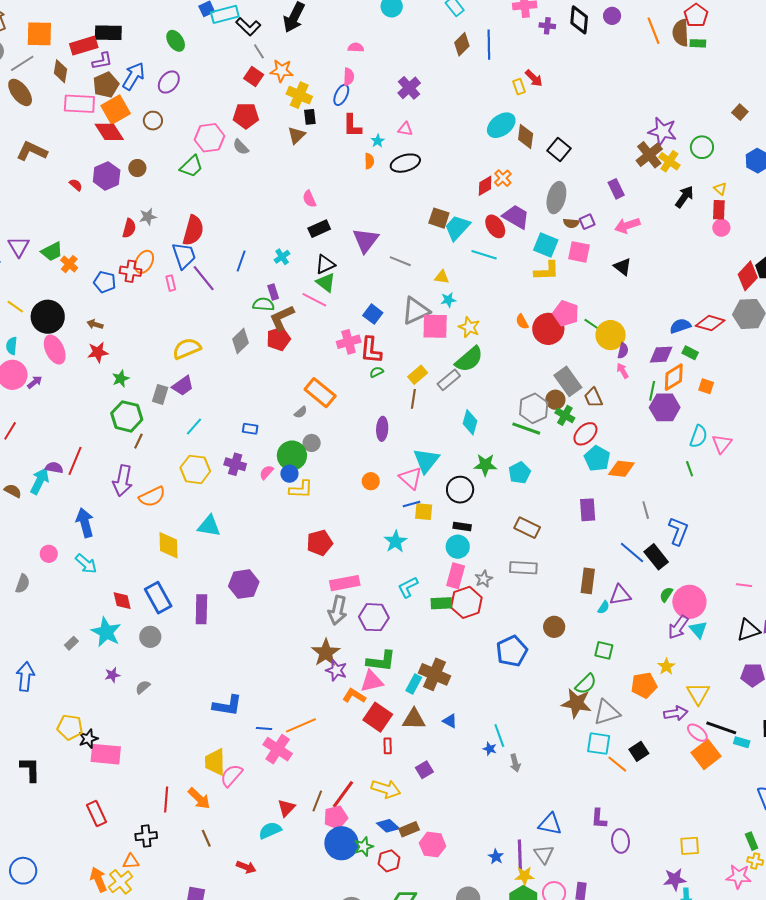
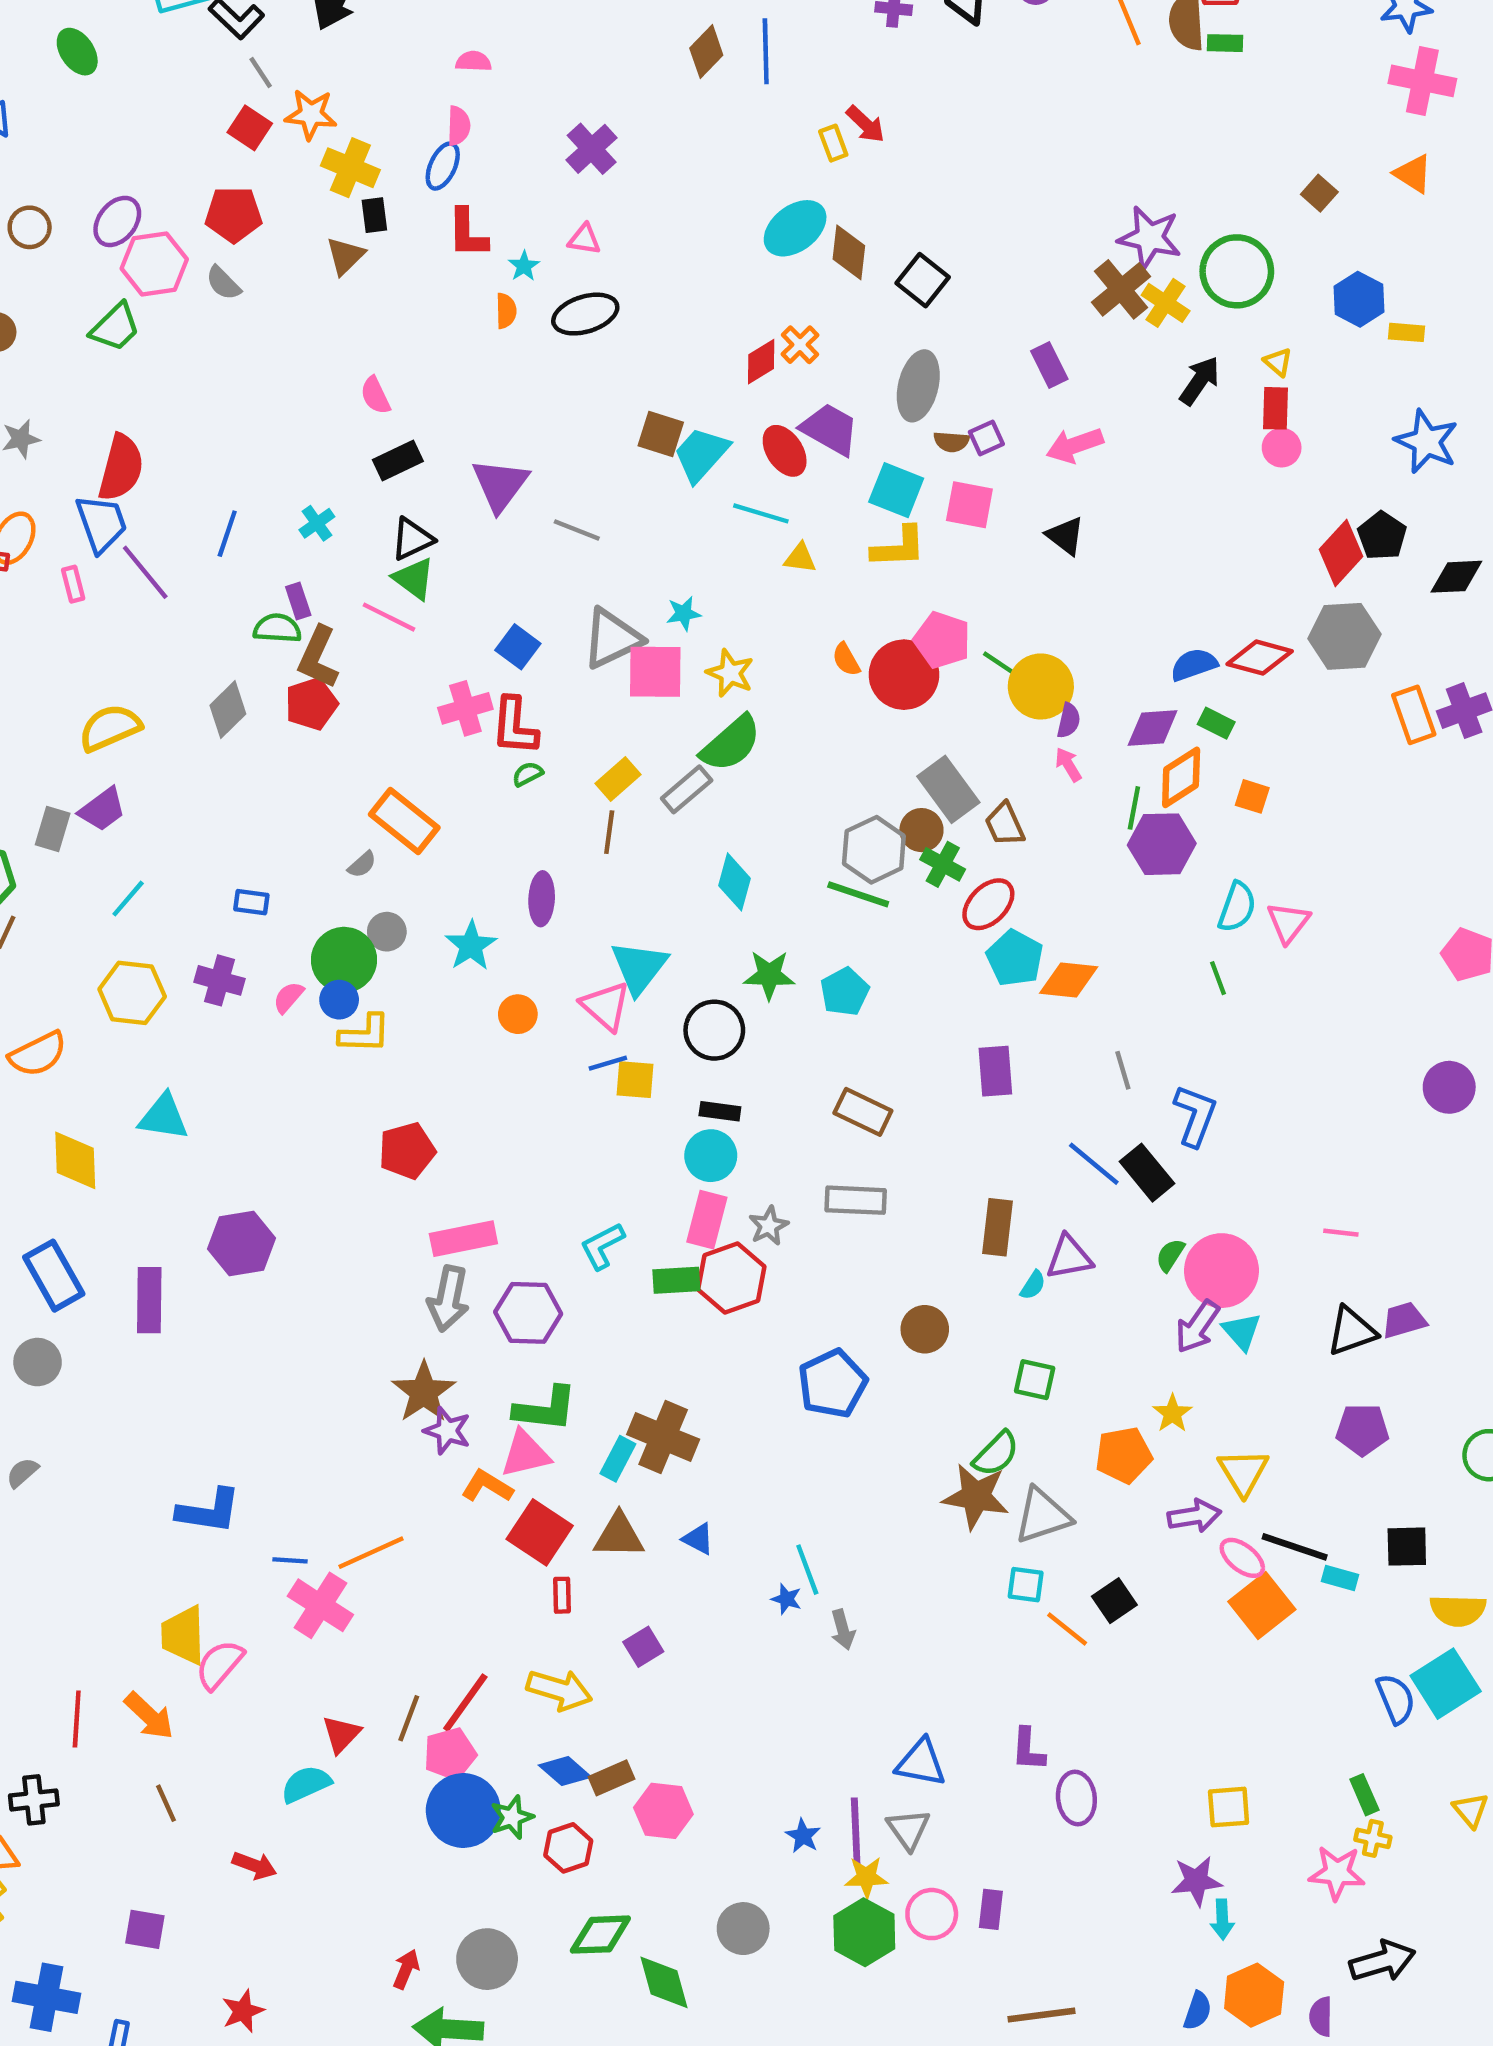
purple ellipse: (169, 82) -> (117, 221), moved
green circle: (702, 147) -> (1237, 271), size x1.4
yellow triangle: (442, 277) -> (800, 558), moved
brown L-shape: (282, 318) -> (318, 657), turned -40
cyan star: (396, 542) -> (471, 946), moved
cyan square: (599, 744) -> (1026, 1585), size x0.7

